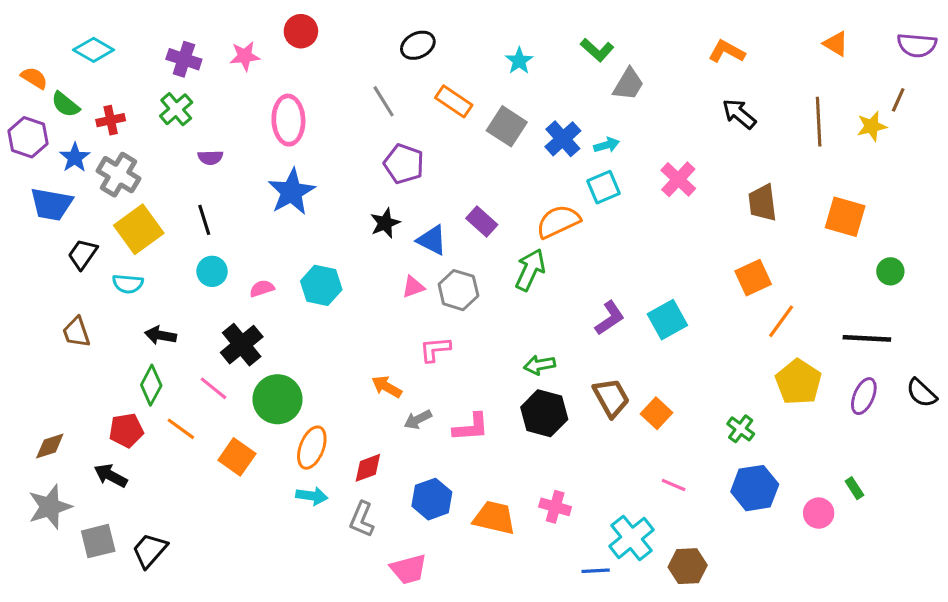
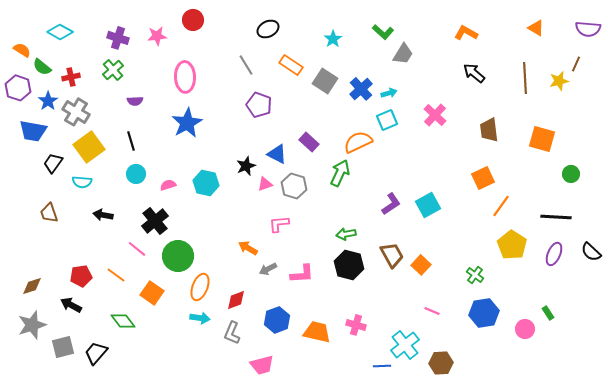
black star: (385, 223) -> (246, 166), moved
green diamond: (151, 385) -> (123, 321), moved, turned -65

